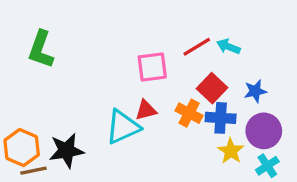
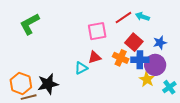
green L-shape: (41, 49) -> (30, 24), turned 45
cyan triangle: (123, 127) -> (81, 68), size x0.6
purple circle: (264, 131) -> (155, 65), moved

